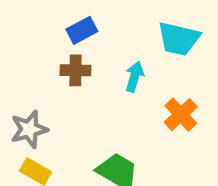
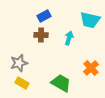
orange cross: (181, 115) -> (91, 68), moved

